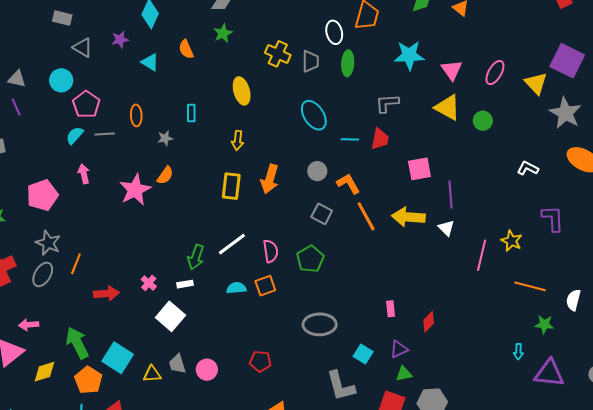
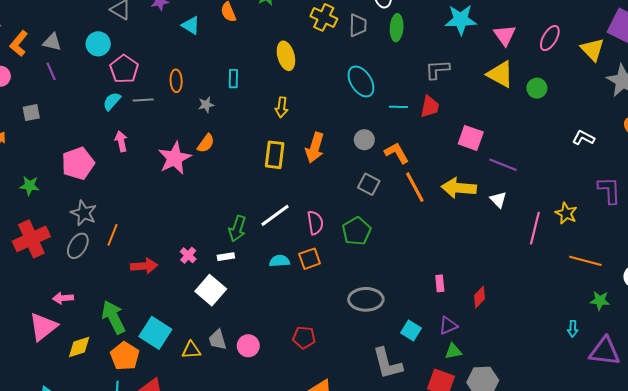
pink square: (419, 169) -> (471, 138), turned 30
purple line: (451, 194) -> (503, 165), turned -64

